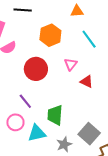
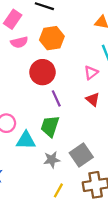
orange hexagon: (50, 35) -> (52, 38), moved
pink triangle: (71, 64) -> (91, 73), moved
purple line: (25, 101) -> (56, 98), moved

